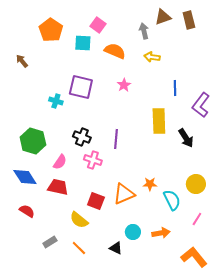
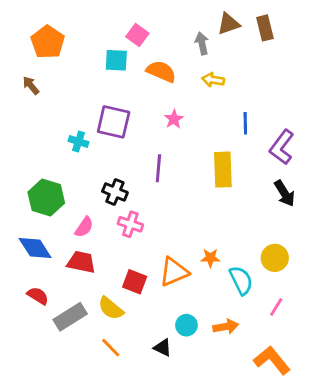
orange pentagon: (51, 30) -> (48, 42), moved
black arrow: (186, 138) -> (285, 193), moved
purple line: (116, 139) -> (158, 168), moved
gray rectangle: (50, 242) -> (70, 317), moved, size x1.6

